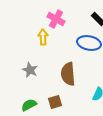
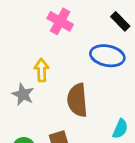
yellow arrow: (43, 37) -> (41, 70), moved

